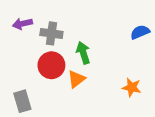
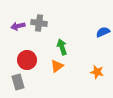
gray cross: (51, 33) -> (39, 23), moved
red circle: (51, 65) -> (27, 60), moved

